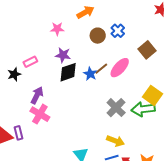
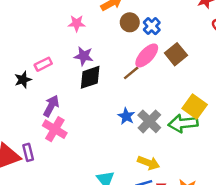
brown circle: (98, 36) -> (130, 22), moved
brown square: (147, 50) -> (176, 54), moved
pink ellipse: (120, 68) -> (147, 55), moved
blue star: (90, 74) -> (126, 116), moved

